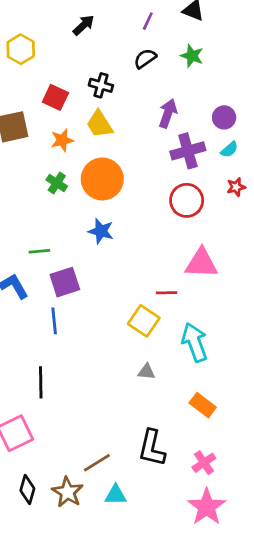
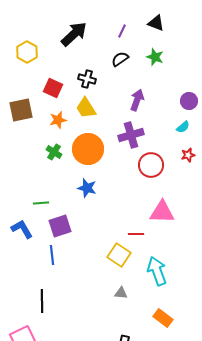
black arrow: (84, 25) -> (74, 34), size x1.6
purple circle: (224, 117) -> (189, 101), moved
purple cross: (188, 151) -> (131, 135), moved

